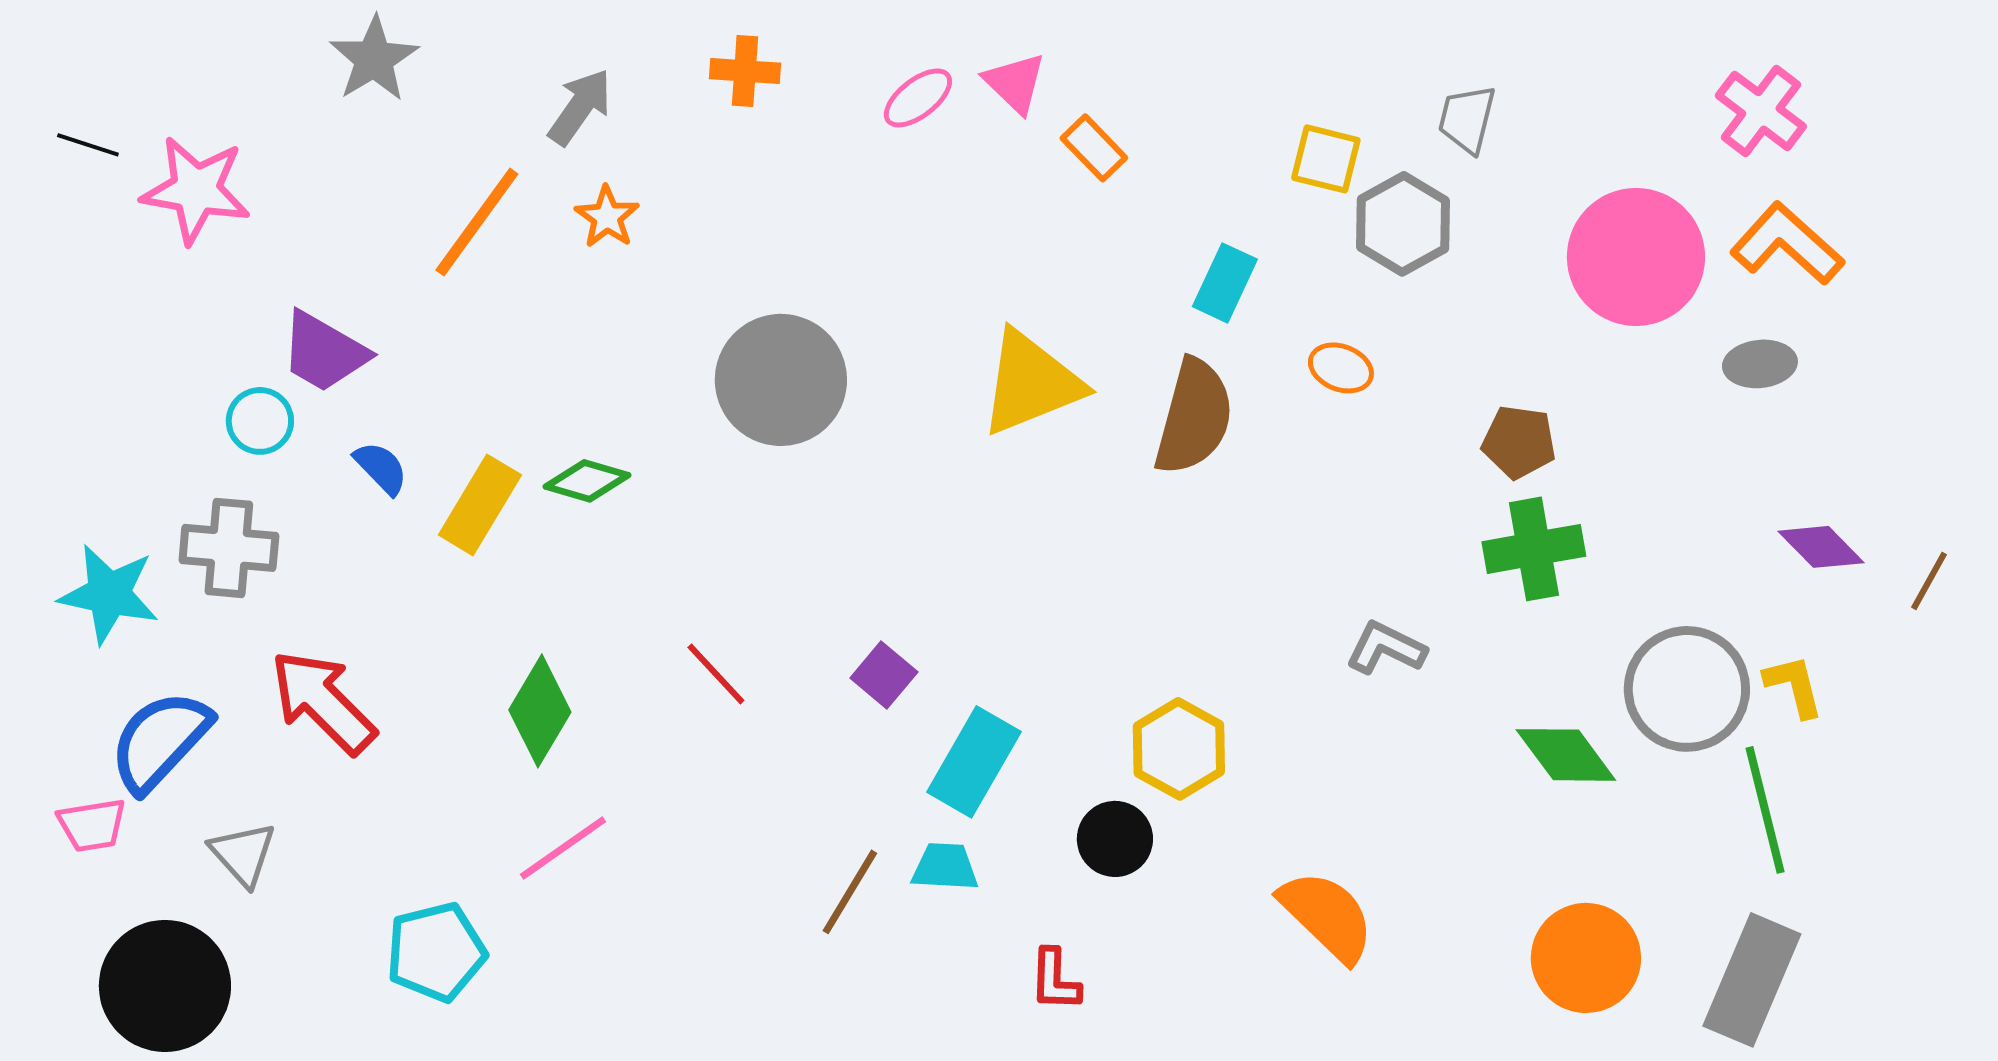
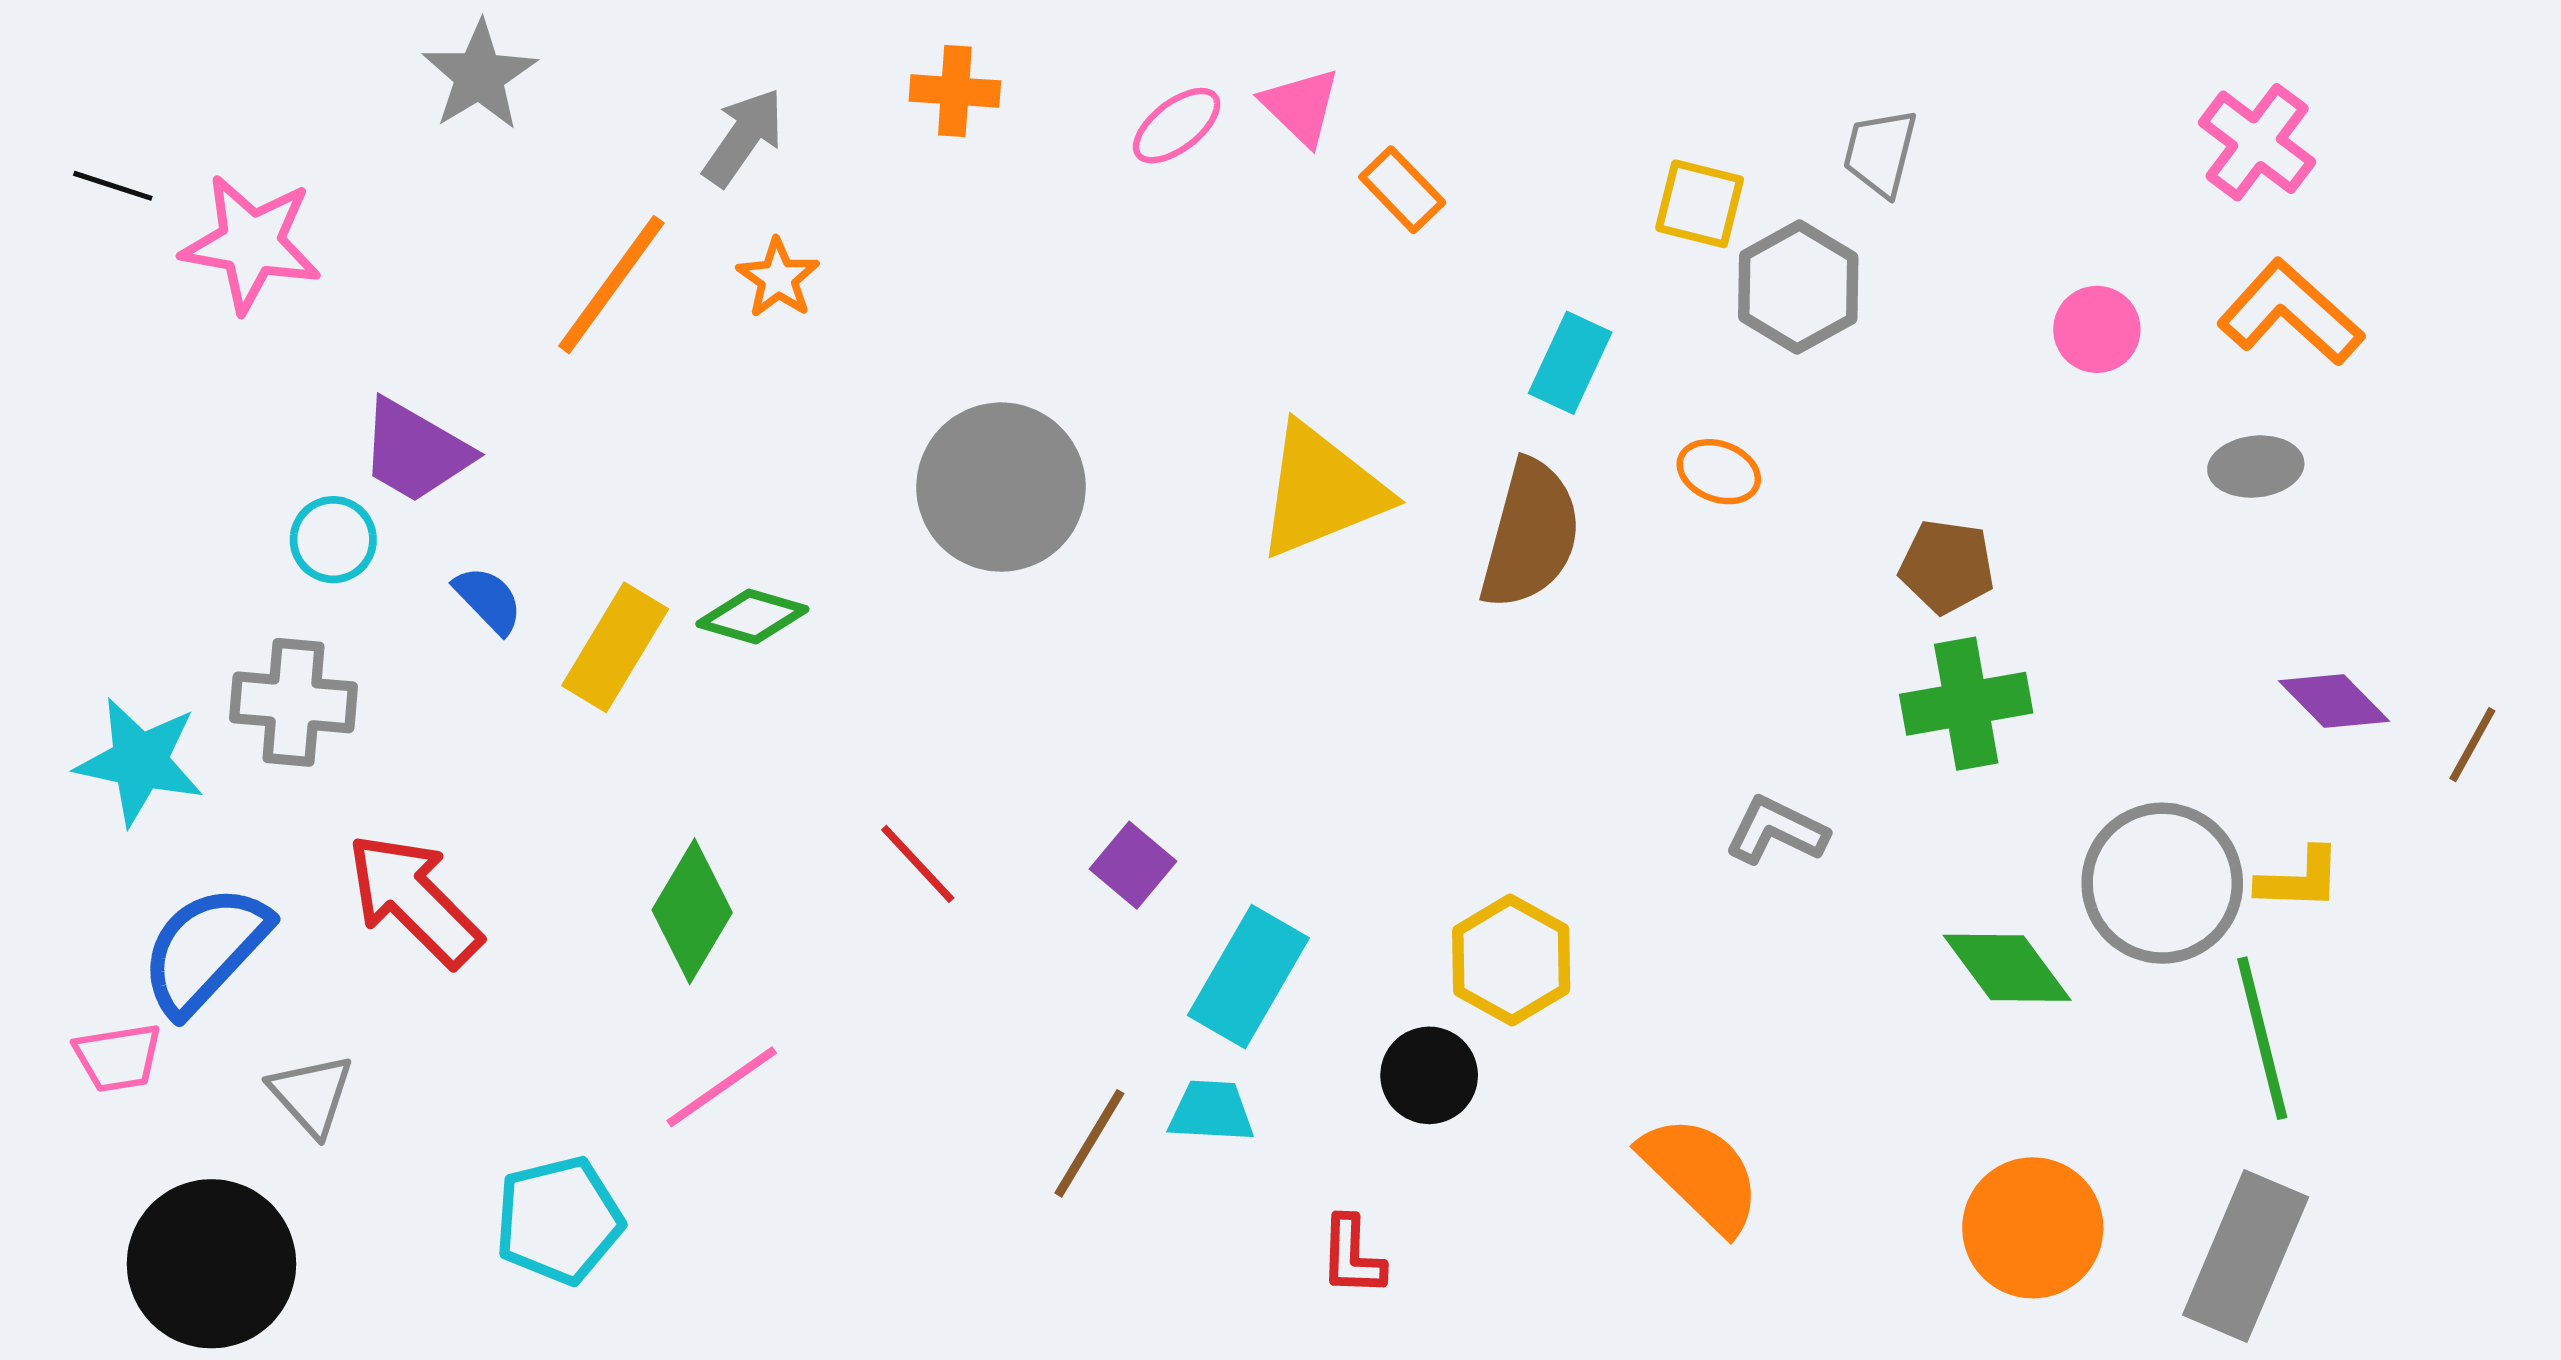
pink circle: (1636, 257) -> (2097, 329), size x0.5
yellow L-shape: (1794, 686) -> (2299, 879), turned 106

